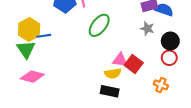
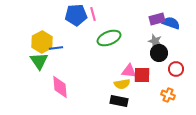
green ellipse: (99, 25) -> (109, 38), turned 30
black circle: (170, 41) -> (159, 53), moved
red square: (134, 64) -> (142, 75), turned -36
pink diamond: (32, 77) -> (60, 87), moved, turned 70

